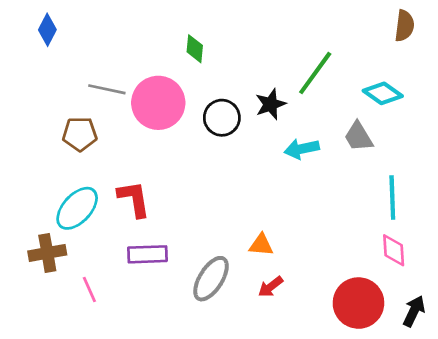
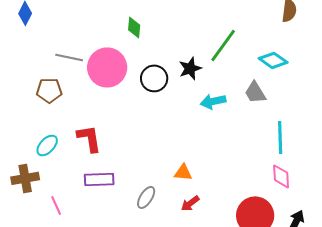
cyan ellipse: (77, 208) -> (47, 145), size x0.7
gray ellipse: (211, 279) -> (146, 197), size x0.7

